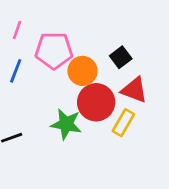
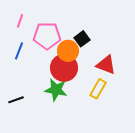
black square: (121, 57) -> (82, 39), moved
red circle: (96, 102) -> (64, 68), moved

